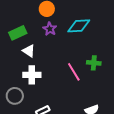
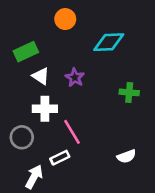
purple star: (50, 29) -> (75, 77), moved
pink line: (74, 72) -> (72, 132), moved

